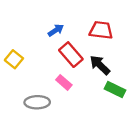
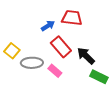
red trapezoid: (101, 30) -> (72, 18), moved
gray ellipse: (37, 102) -> (32, 63), moved

